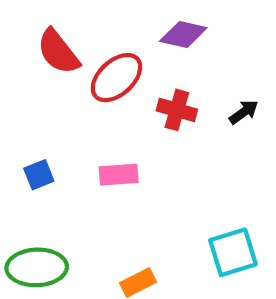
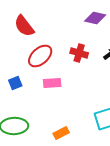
purple diamond: (183, 34) -> (95, 18), moved
red ellipse: (116, 78) -> (40, 56), moved

